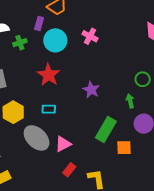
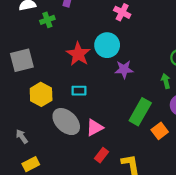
cyan circle: (55, 40) -> (107, 45), moved
purple star: (91, 90) -> (124, 69), turned -30
orange square: (124, 148) -> (160, 131), turned -35

